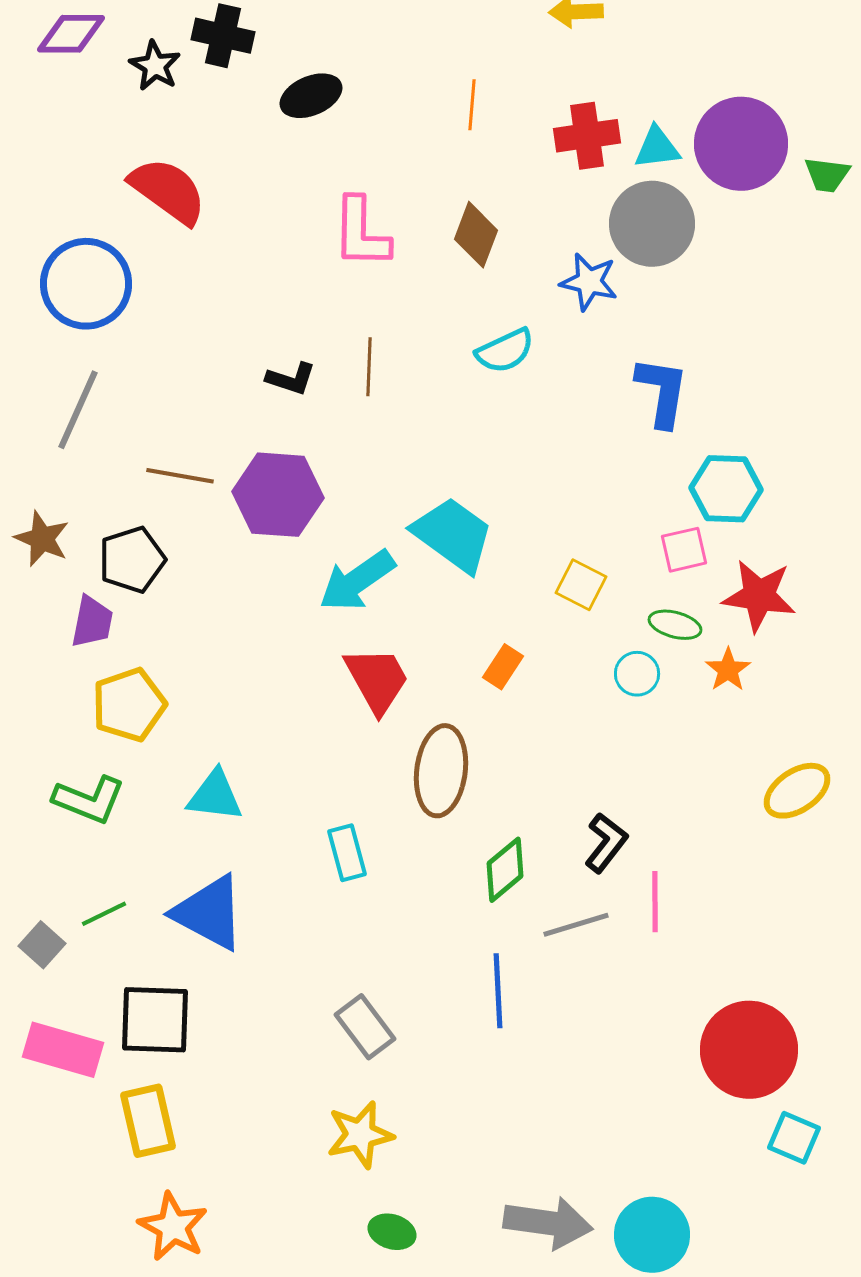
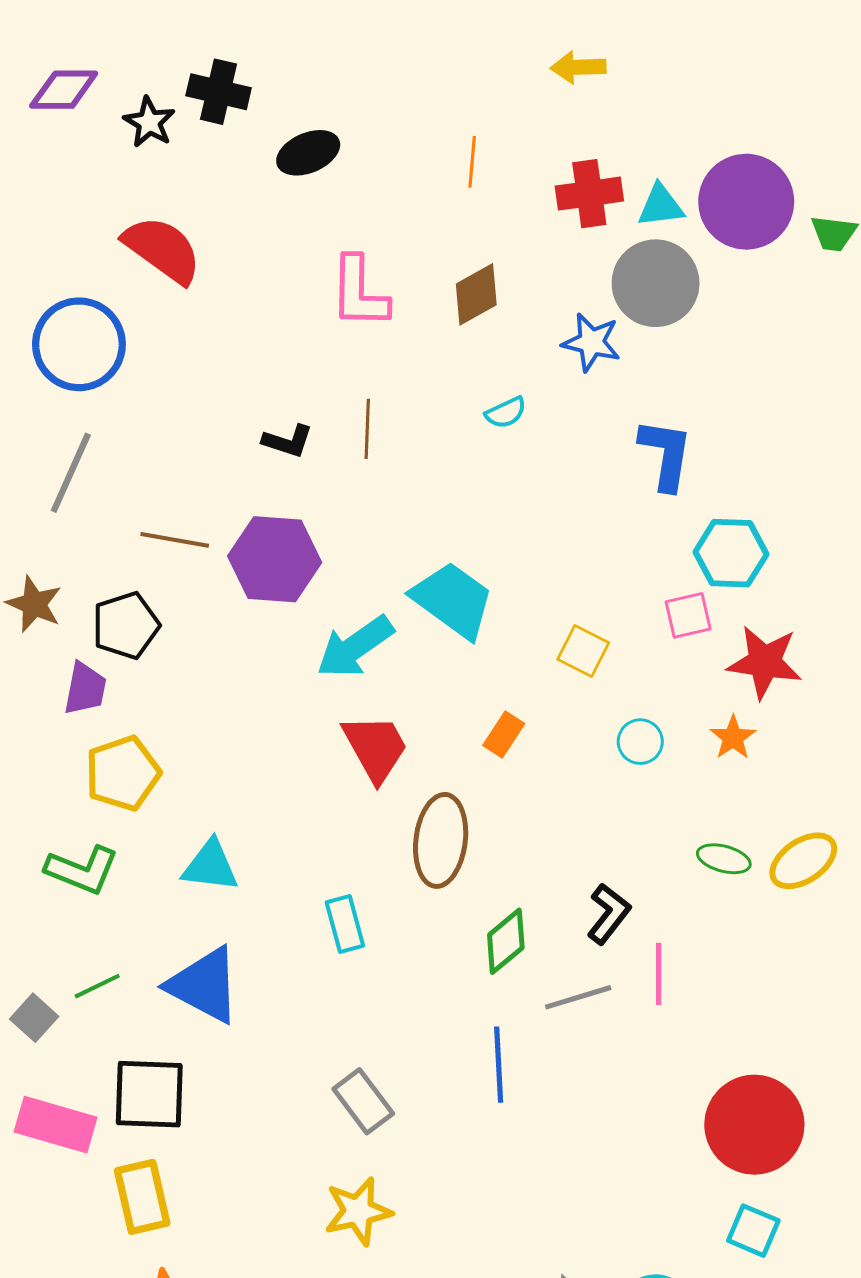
brown diamond: (476, 235) -> (476, 294), turned 40
cyan semicircle: (505, 351) -> (506, 413), size x0.7
green ellipse: (675, 625) -> (724, 859), moved
cyan square: (794, 1138) -> (753, 1231), moved

